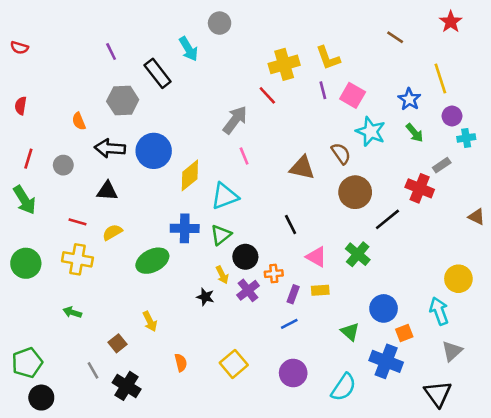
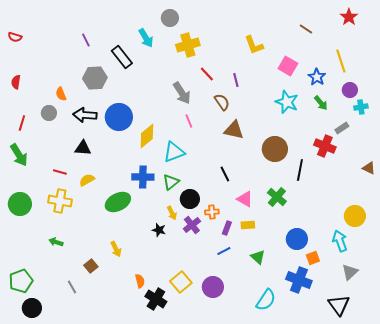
yellow cross: (284, 64) -> (188, 45), moved
purple line: (323, 90) -> (236, 80), moved
pink square: (353, 95) -> (288, 66), moved
gray arrow: (235, 120) -> (182, 93), turned 110
brown semicircle: (341, 153) -> (222, 102), moved
gray circle: (63, 165) -> (49, 113), moved
black line: (387, 219) -> (300, 170), turned -40
green triangle: (350, 332) -> (258, 257), moved
purple circle: (293, 373) -> (213, 287), moved
black cross: (127, 386) -> (156, 299), moved

